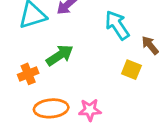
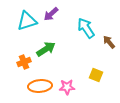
yellow square: (131, 70) -> (96, 75), moved

